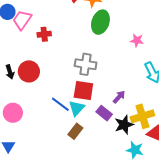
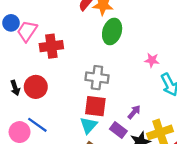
red cross: (44, 34) -> (51, 46), size x1.5
pink star: (137, 40) -> (152, 60), moved
blue line: (60, 104) -> (37, 125), moved

